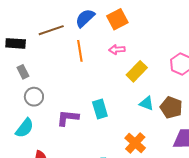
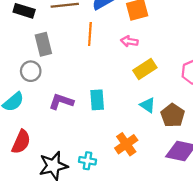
gray rectangle: (23, 72) -> (43, 44), moved, size x1.5

